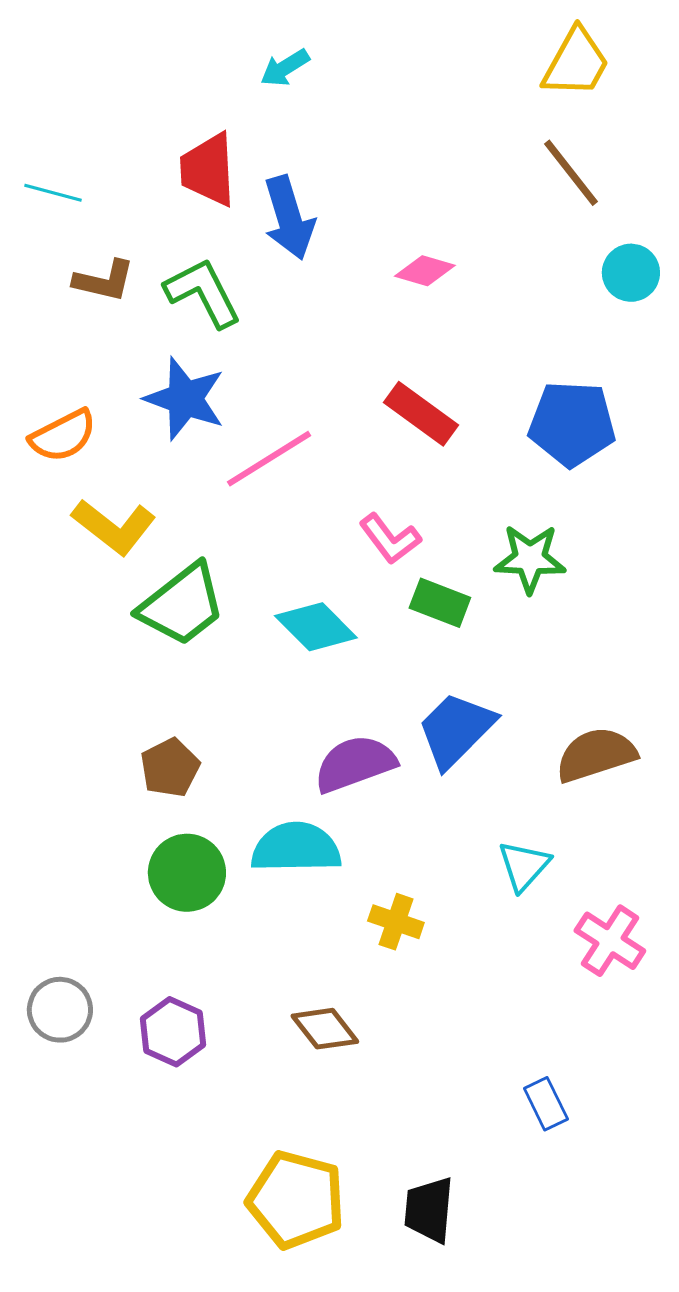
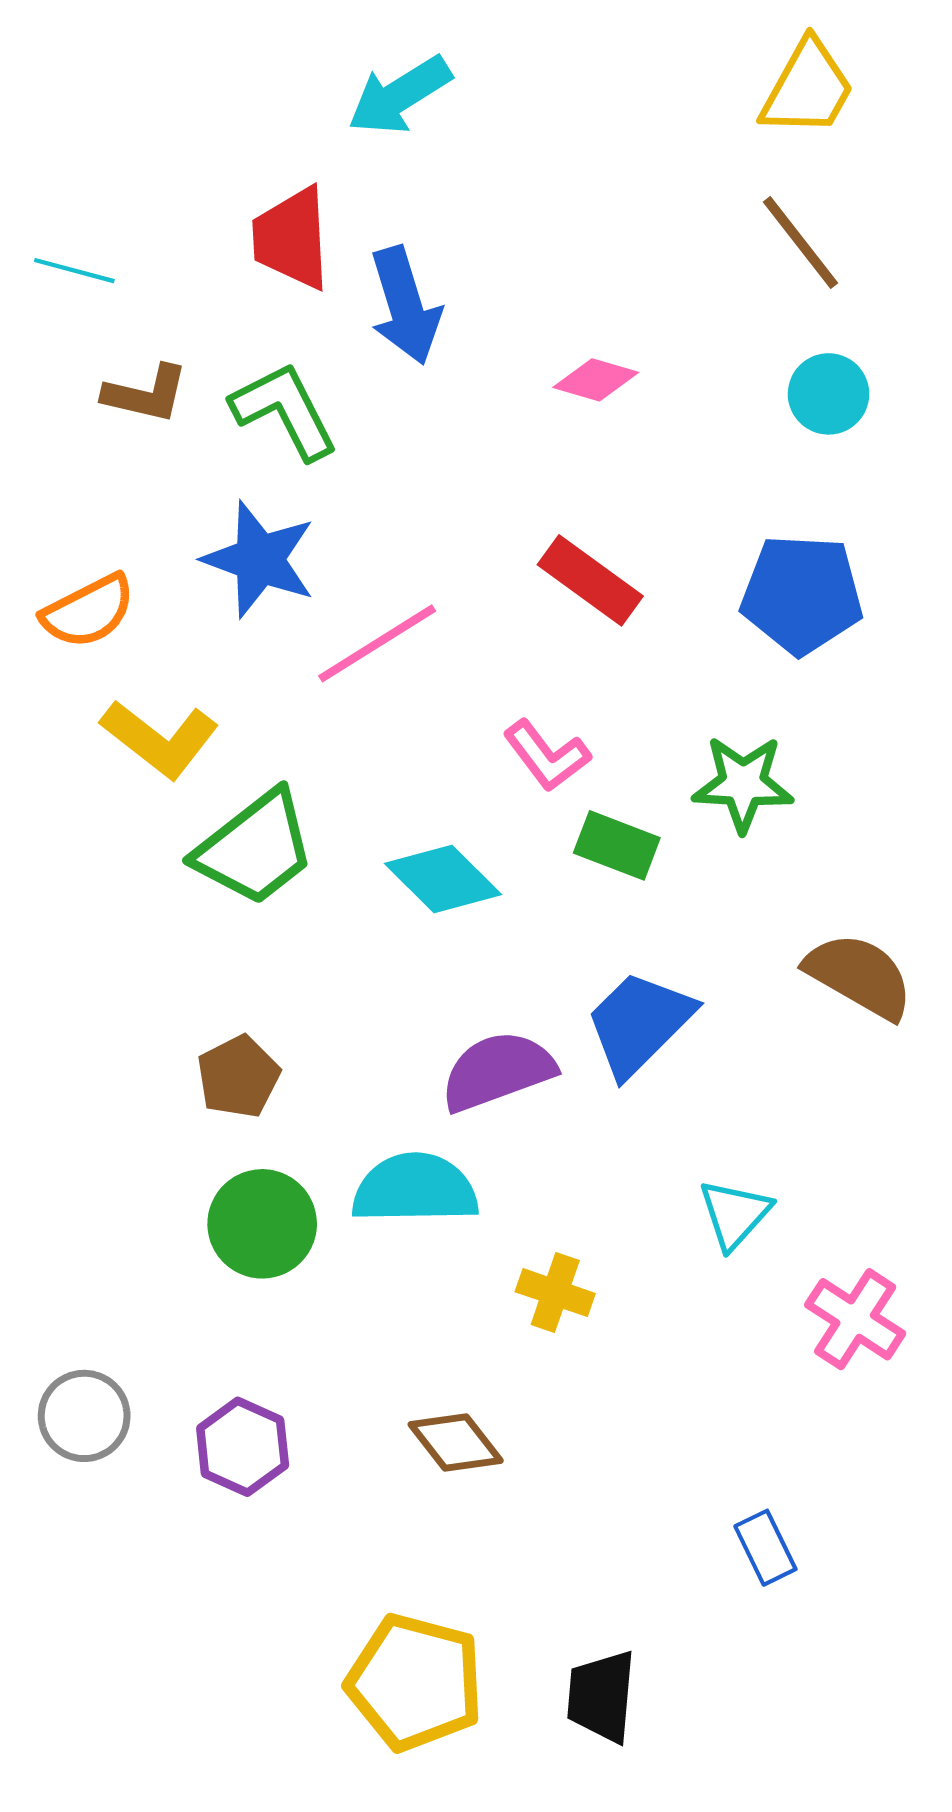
cyan arrow: (285, 68) -> (400, 95), size x1.5
cyan circle: (631, 273) -> (829, 394), moved
brown semicircle: (596, 755) -> (859, 976), moved, turned 48

